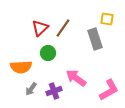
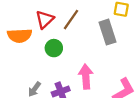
orange semicircle: (21, 67) -> (20, 36), moved
pink arrow: (76, 78) -> (86, 77), turned 50

